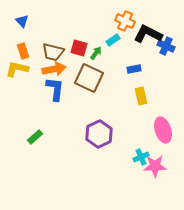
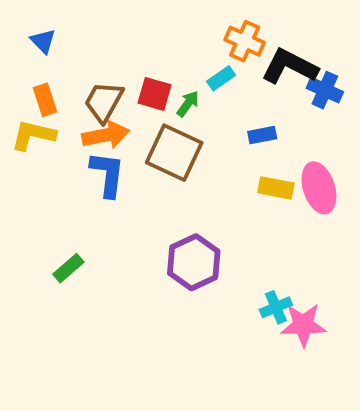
brown trapezoid: (53, 52) -> (104, 102), turned 105
yellow rectangle: (141, 96) -> (276, 188), turned -66
pink ellipse: (163, 130) -> (319, 188), moved

